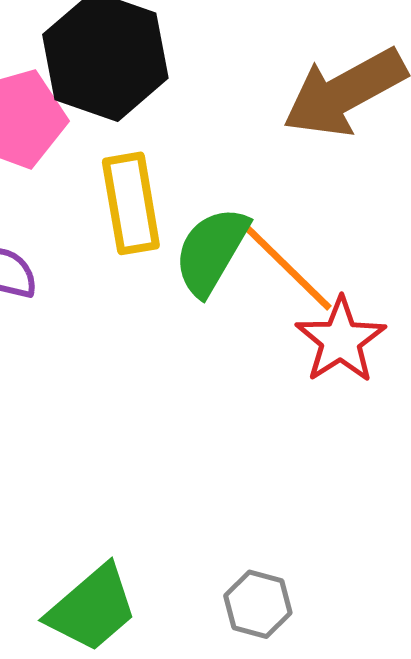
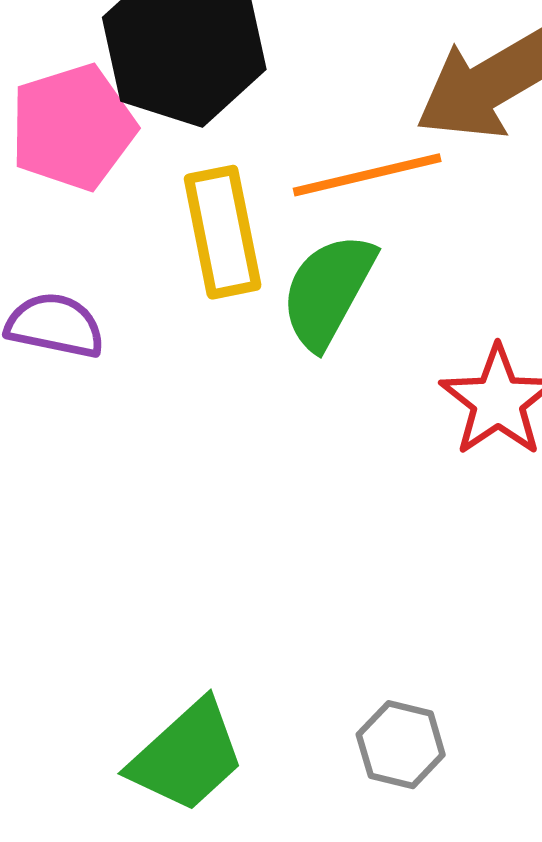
orange line: (288, 268) -> (367, 175), moved, turned -56

